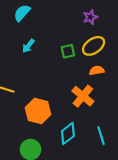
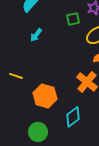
green square: (68, 51) -> (73, 19), moved

